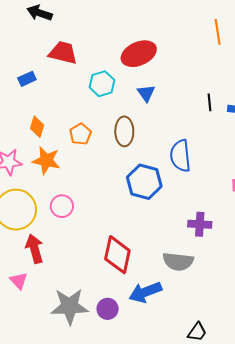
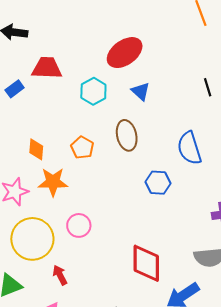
blue rectangle: (27, 79) -> (15, 89), moved
blue hexagon: (144, 182) -> (158, 183), size x0.7
red arrow: (34, 249) -> (60, 275), size x0.7

